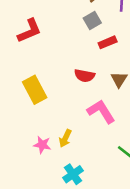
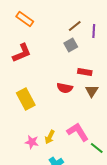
red rectangle: (108, 42) -> (85, 72), moved, turned 32
pink L-shape: (101, 111) -> (78, 132), moved

